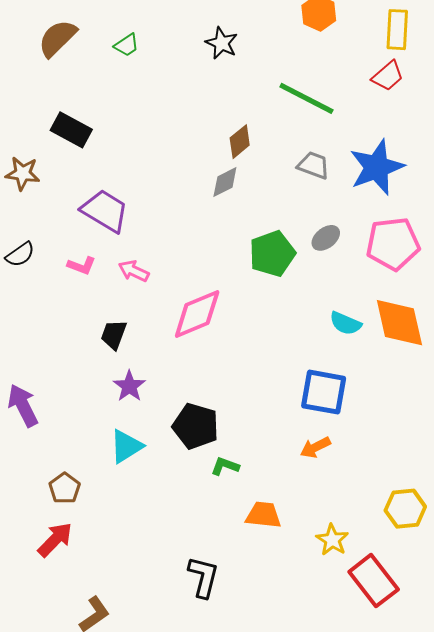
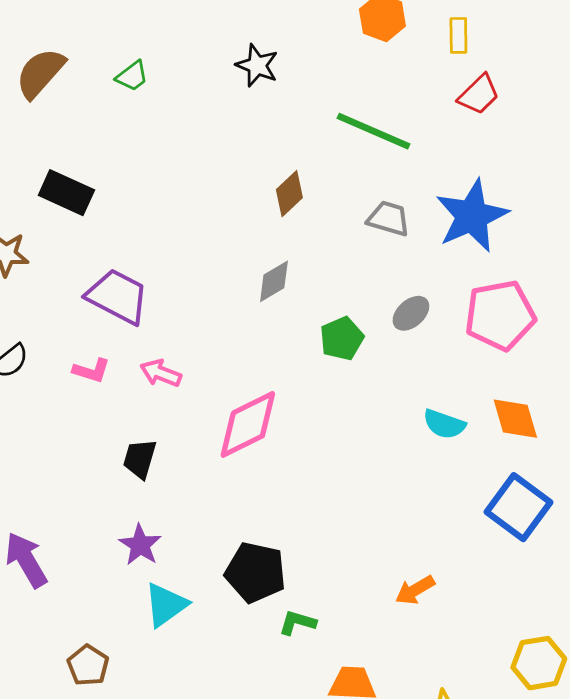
yellow rectangle: (397, 30) -> (458, 35), moved, size x0.7
gray diamond: (225, 182) -> (274, 281), moved
green pentagon: (272, 254) -> (342, 338), size x0.7
orange diamond: (399, 323) -> (515, 419), size x0.7
purple star: (129, 386) -> (140, 545), moved
blue square: (324, 392) -> (518, 507), moved, turned 30

